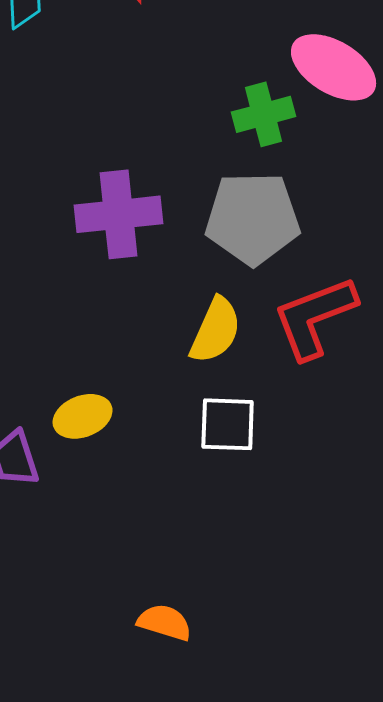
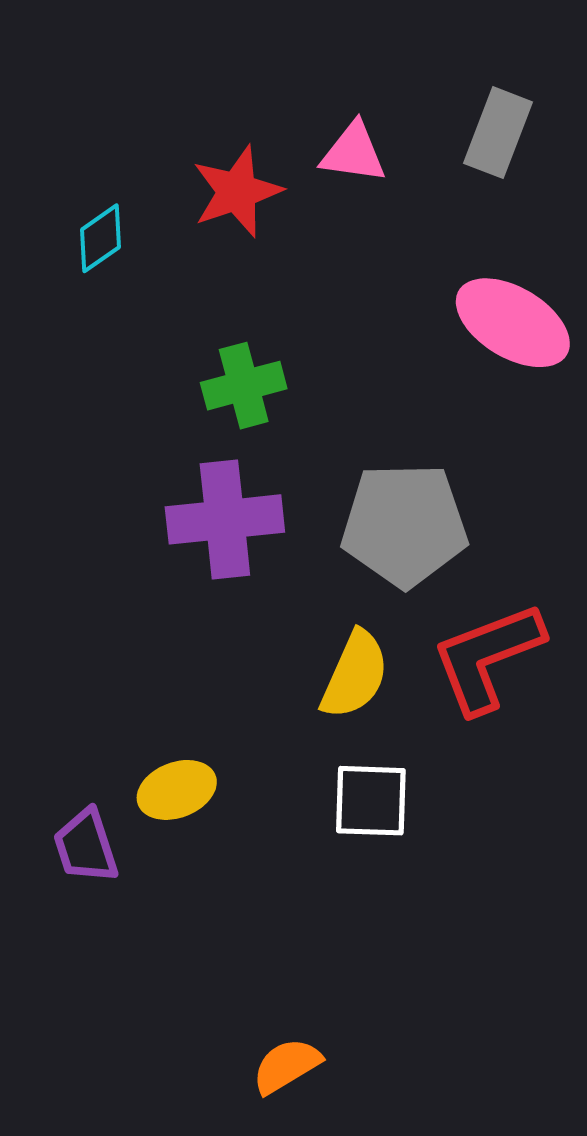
green cross: (264, 114) -> (244, 386), moved
orange semicircle: (165, 622) -> (287, 1066), turned -48

